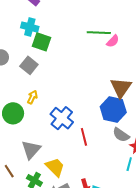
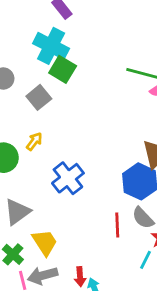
cyan cross: (30, 27) -> (51, 46), size x1.4
red line: (84, 137) -> (117, 225), moved

